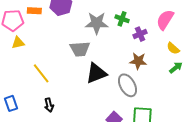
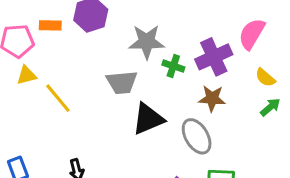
green cross: (122, 19) -> (173, 66), moved
purple cross: (140, 34) -> (214, 57), size x1.6
yellow line: (41, 73) -> (58, 98), moved

